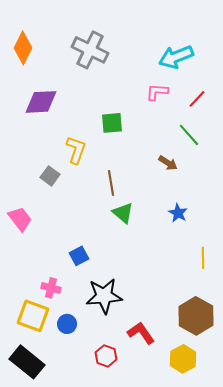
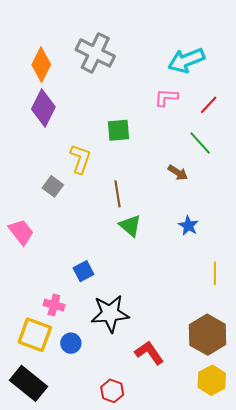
orange diamond: (23, 48) -> (41, 65), moved
purple diamond: (41, 102) -> (43, 108), turned -60
red hexagon: (106, 356) -> (112, 391), moved
yellow hexagon: (183, 359) -> (212, 380), moved

